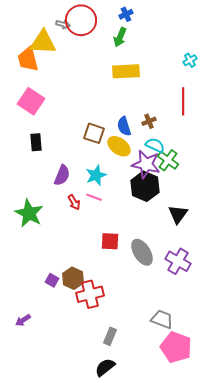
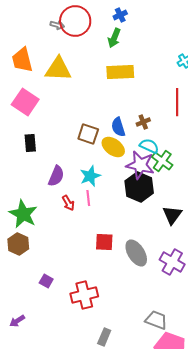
yellow triangle: (43, 42) -> (58, 69), moved
pink line: (94, 197) -> (88, 198), turned 63
brown hexagon: (73, 278) -> (18, 244), moved

